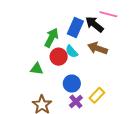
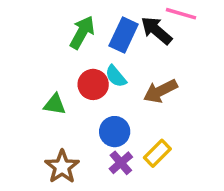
green arrow: (51, 38) -> (82, 32), moved
brown arrow: (98, 48) -> (160, 91), moved, turned -48

